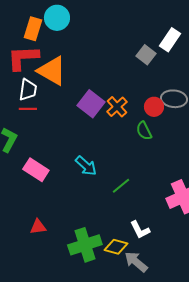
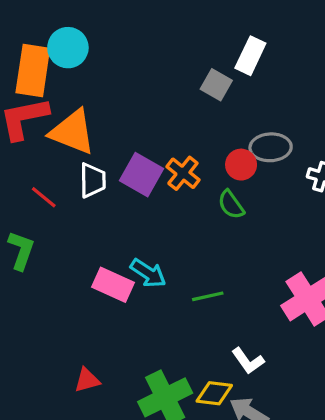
orange rectangle: (33, 29) -> (33, 71), size x1.4
white trapezoid: (28, 90) -> (93, 180), moved
red line: (28, 109) -> (44, 197), turned 48
pink rectangle: (36, 170) -> (113, 285), moved
green line: (121, 186) -> (208, 296), turned 36

